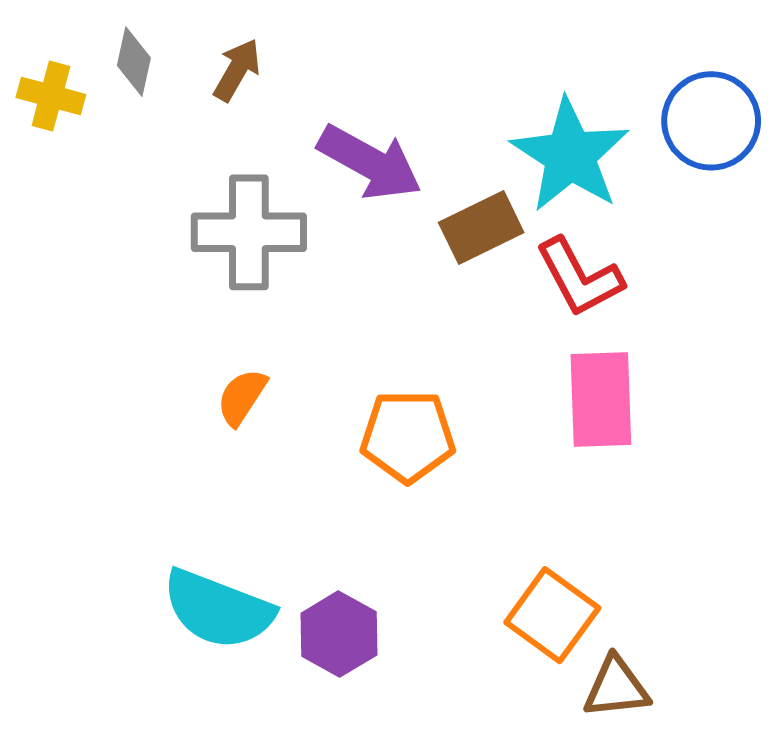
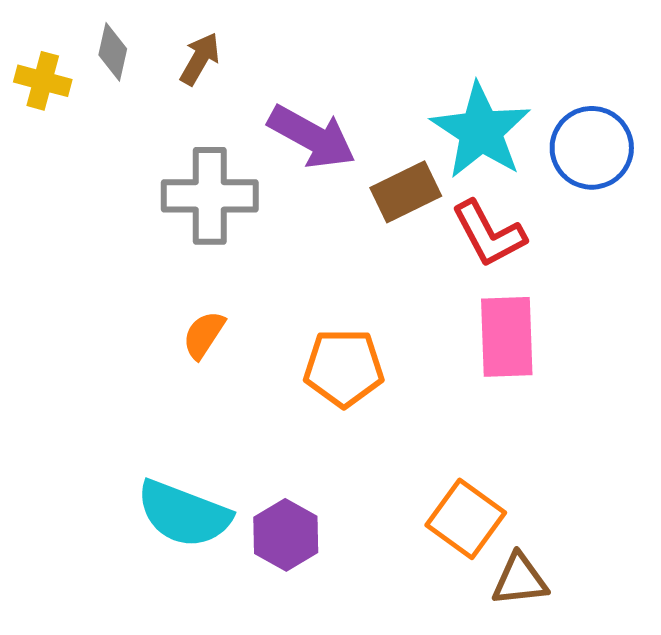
blue circle: (711, 121) -> (592, 148), moved

